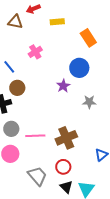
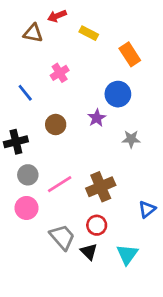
yellow rectangle: (57, 22) -> (89, 33), turned 32
brown circle: (17, 88) -> (56, 125), moved
pink line: (35, 136) -> (60, 184), turned -30
black triangle: (66, 187) -> (89, 252), moved

